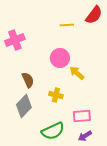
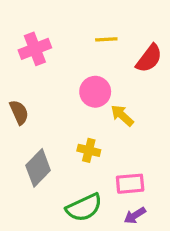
red semicircle: (94, 15) -> (149, 58), moved
pink cross: (15, 40) -> (35, 49), moved
brown semicircle: (28, 80) -> (19, 112), moved

